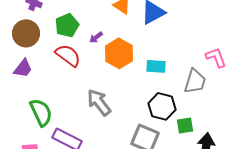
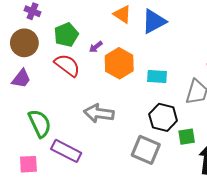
gray arrow: (99, 102) -> (99, 113), turned -44

